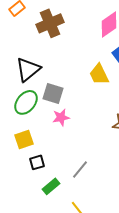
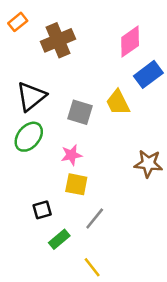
gray square: (53, 93) -> (80, 112), moved
yellow square: (24, 139) -> (76, 184), moved, turned 30

